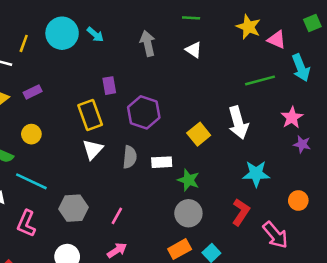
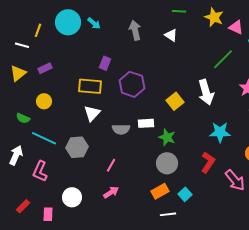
green line: (191, 18) -> (179, 11), moved
green line: (260, 80) -> (223, 59), turned -30
purple rectangle: (109, 86) -> (105, 63), turned 32
yellow rectangle: (90, 115) -> (90, 86), turned -65
gray semicircle: (130, 157) -> (121, 129), moved, turned 84
gray hexagon: (74, 208) -> (77, 147), moved

